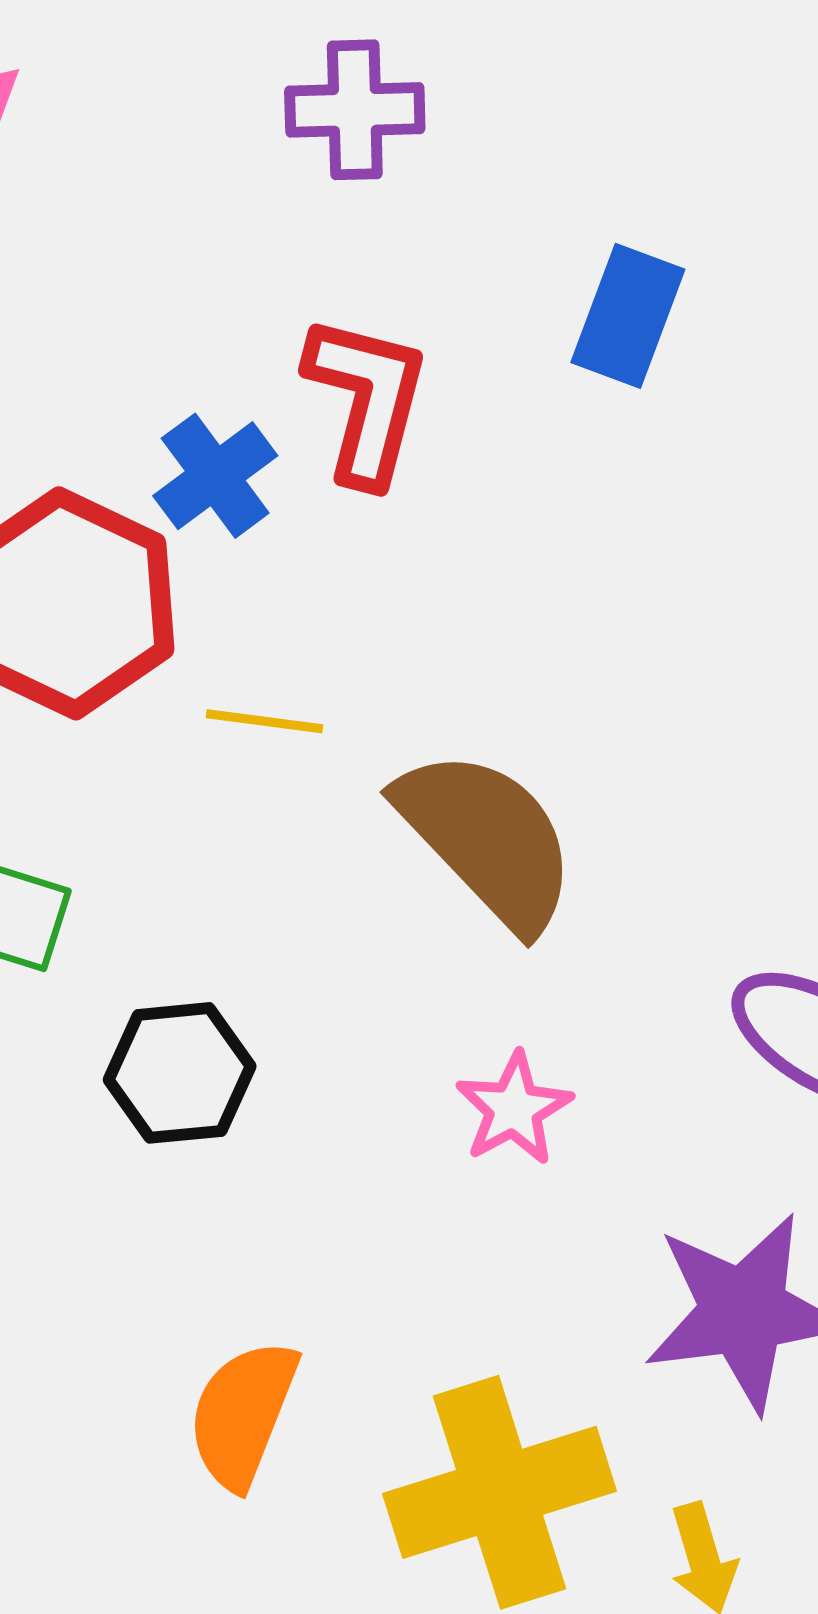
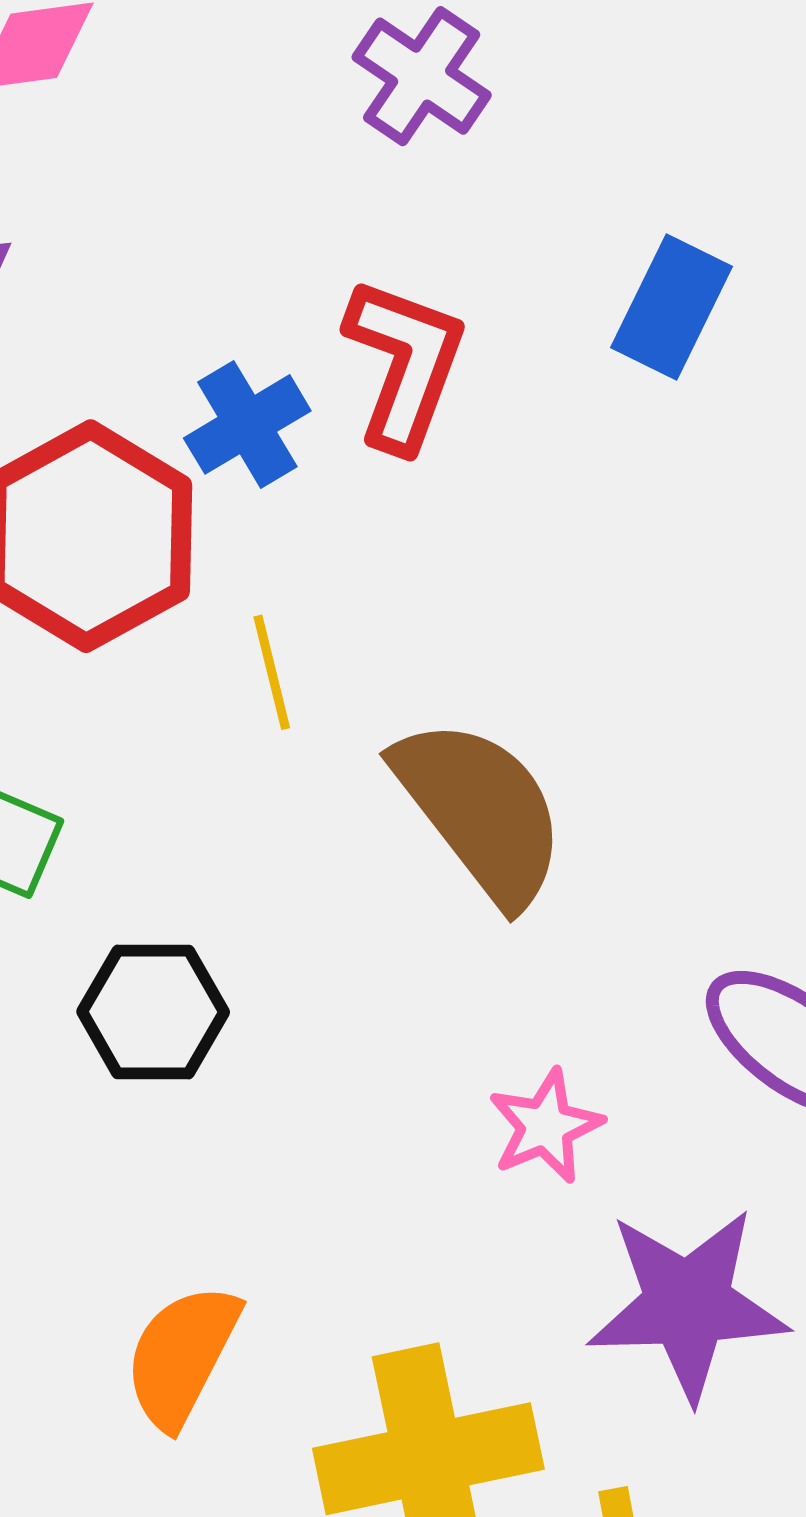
purple cross: (355, 110) -> (422, 76), turned 30
yellow line: (264, 721) -> (272, 672), turned 63
pink star: (514, 1109) -> (546, 1126), moved

